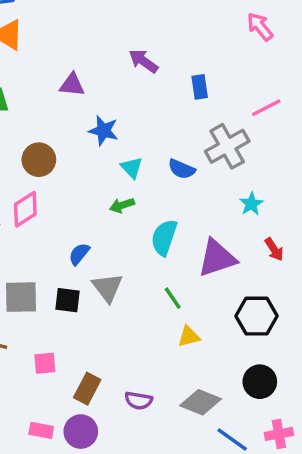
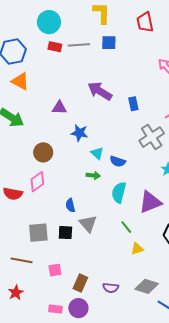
purple arrow: (143, 61) -> (100, 91), size x1.4
blue semicircle: (182, 169) -> (118, 161), moved
green arrow: (122, 205) -> (93, 175), turned -152
blue semicircle: (79, 254) -> (70, 205), turned -48

